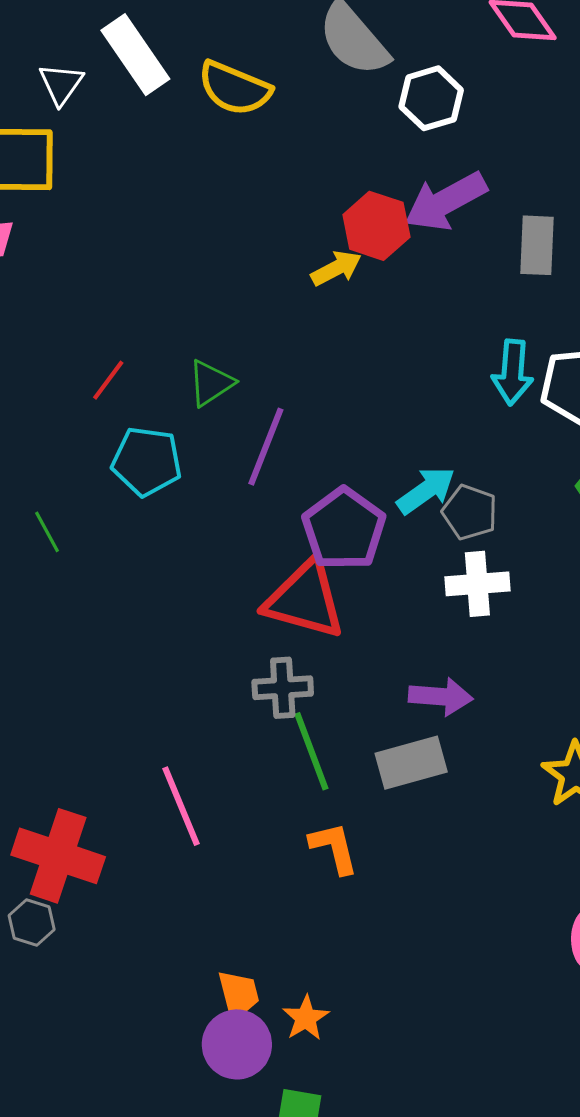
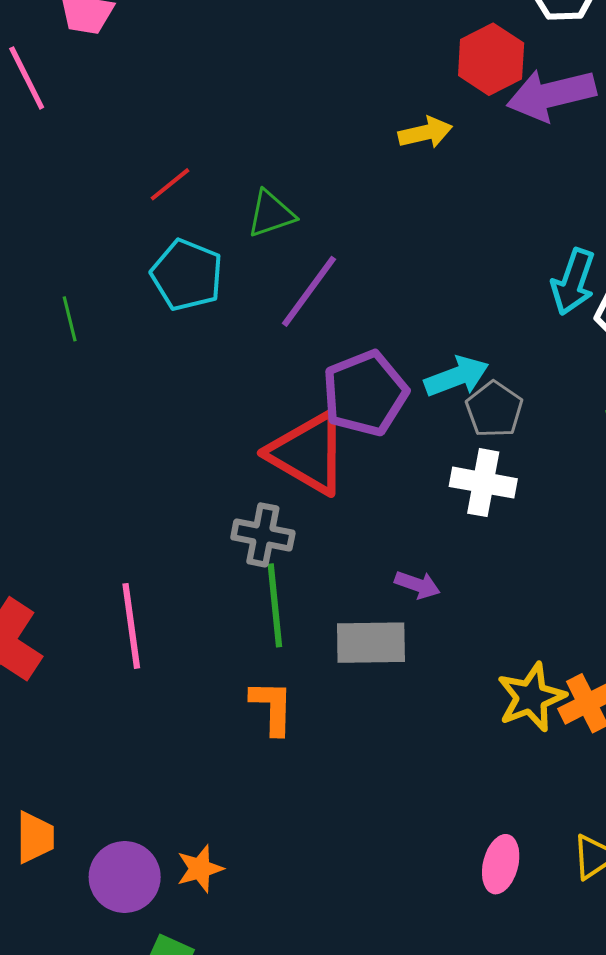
red hexagon: (376, 226) -> (491, 59), moved
purple arrow: (441, 697) -> (417, 585), size x0.7
orange trapezoid: (239, 995) -> (35, 837), moved

